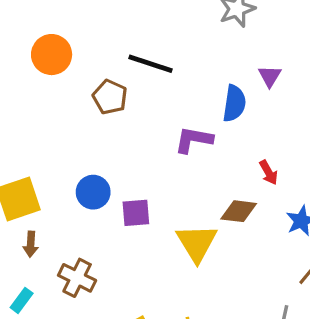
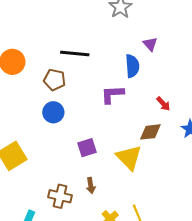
blue circle: (93, 192) -> (53, 112), moved
brown arrow: (31, 244) -> (91, 186), moved

